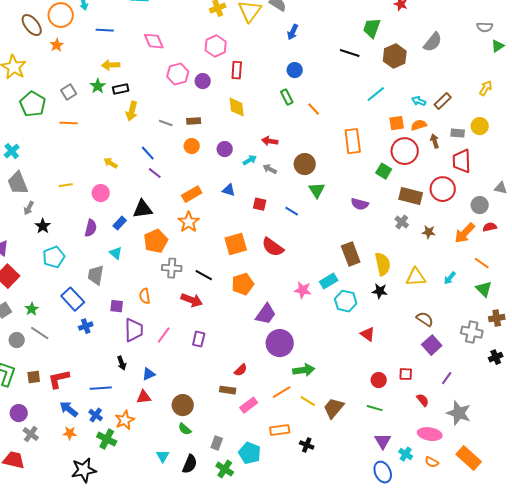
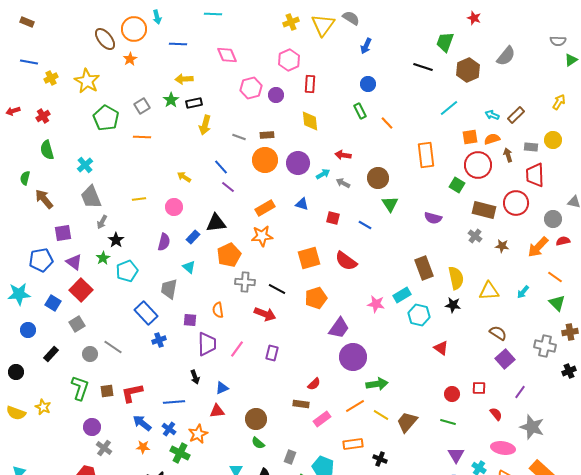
orange circle: (192, 146) -> (265, 160), size x1.6
purple circle: (225, 149) -> (298, 163), size x1.5
orange star: (189, 222) -> (262, 236), turned 30
green star: (32, 309) -> (103, 258), moved

